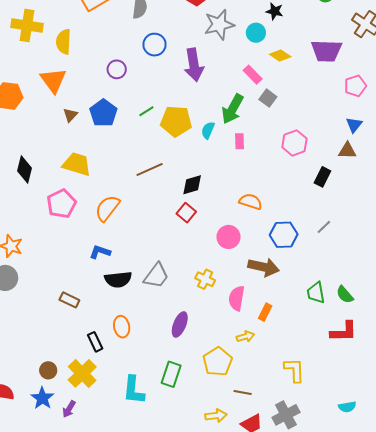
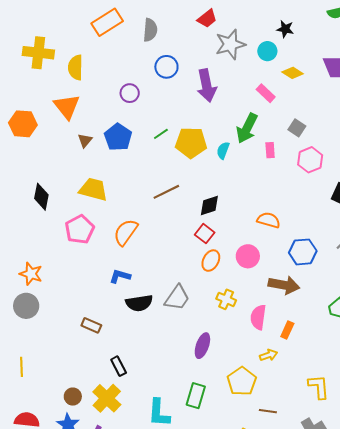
gray square: (268, 98) -> (297, 128), moved
pink rectangle: (240, 141) -> (270, 150), moved
orange ellipse: (122, 327) -> (211, 261), moved, turned 40

